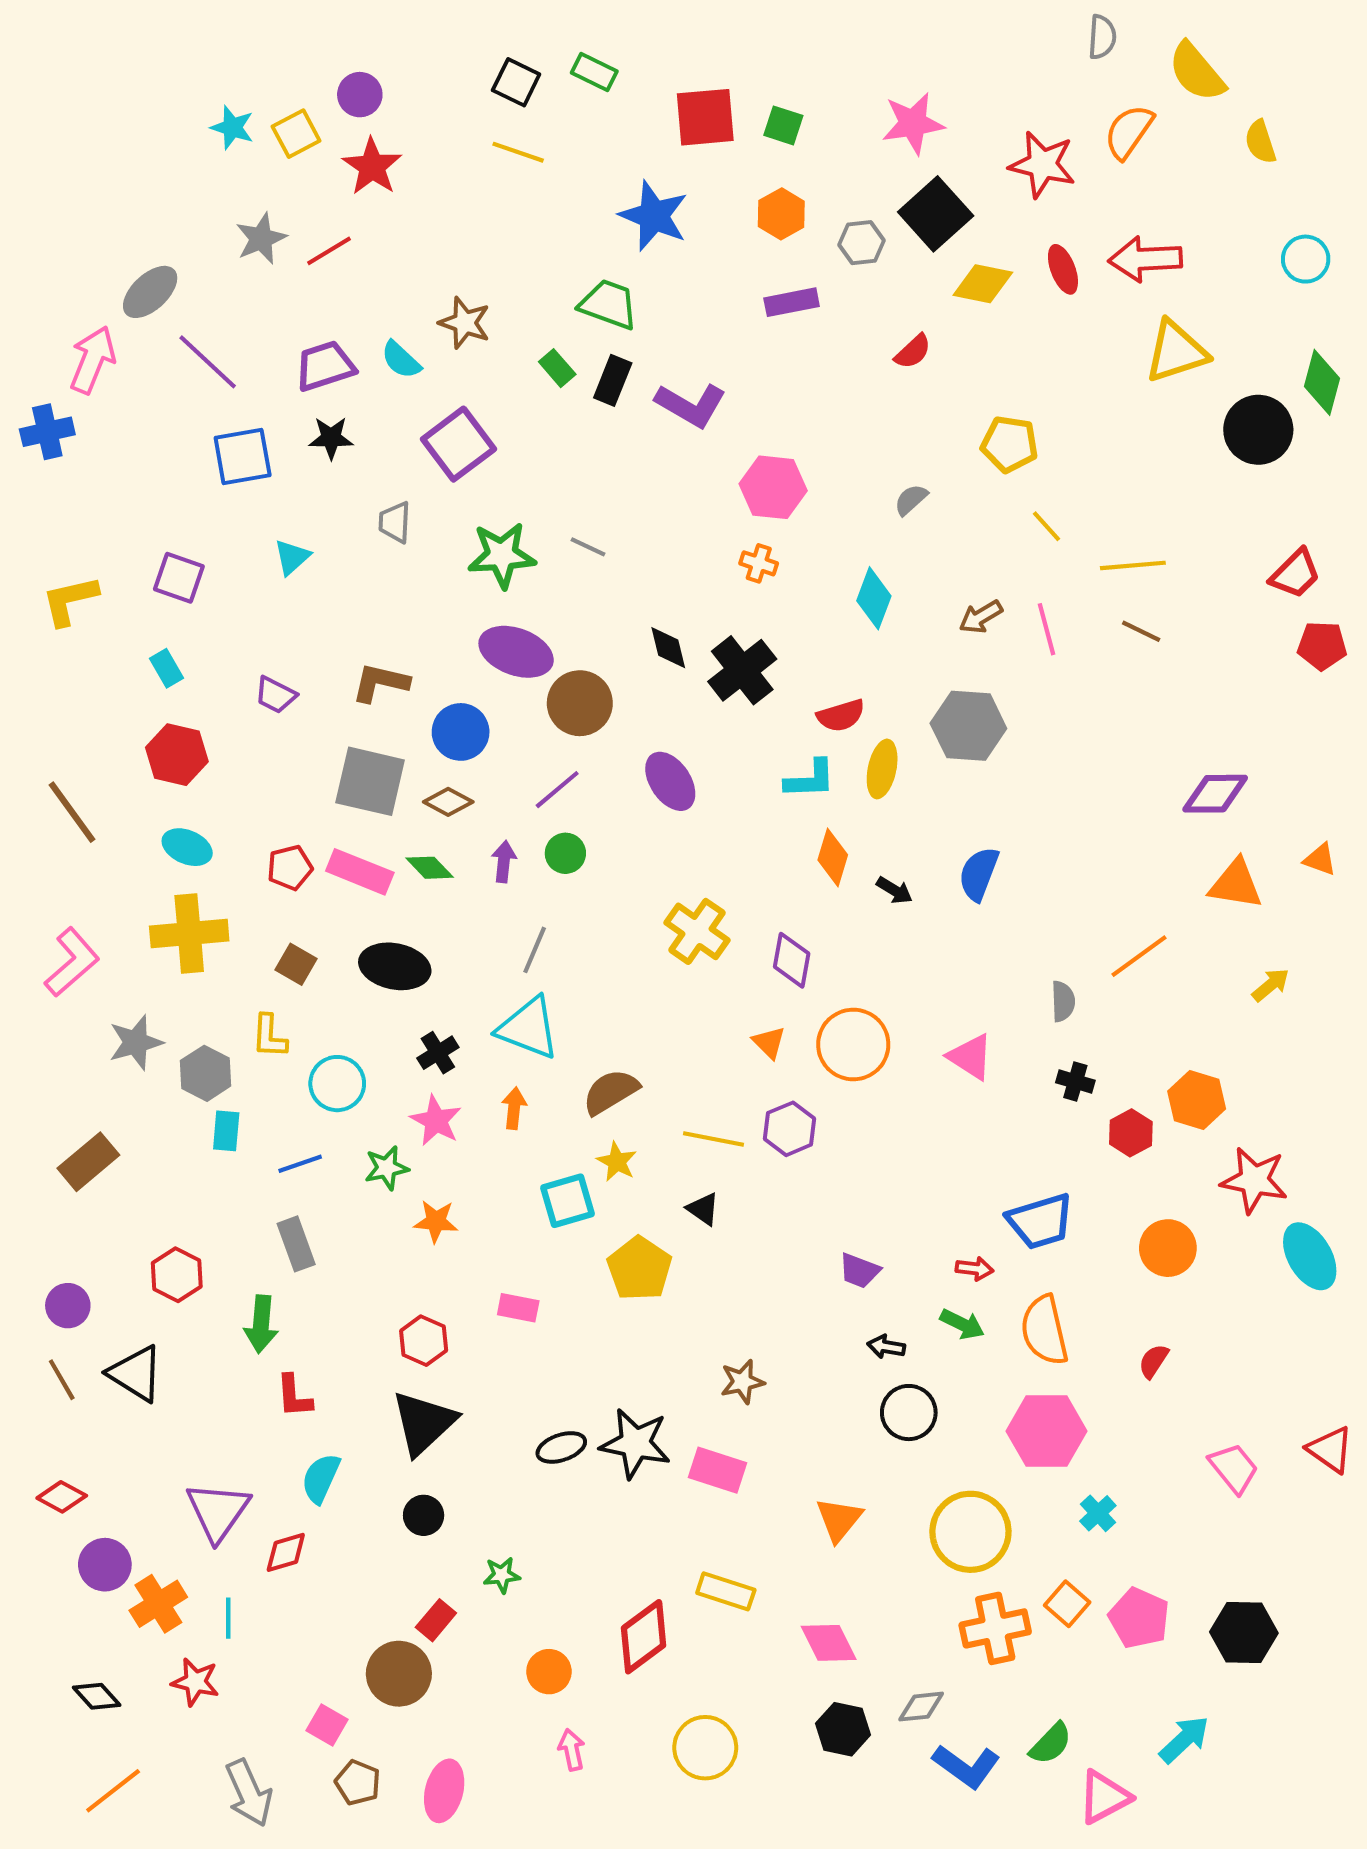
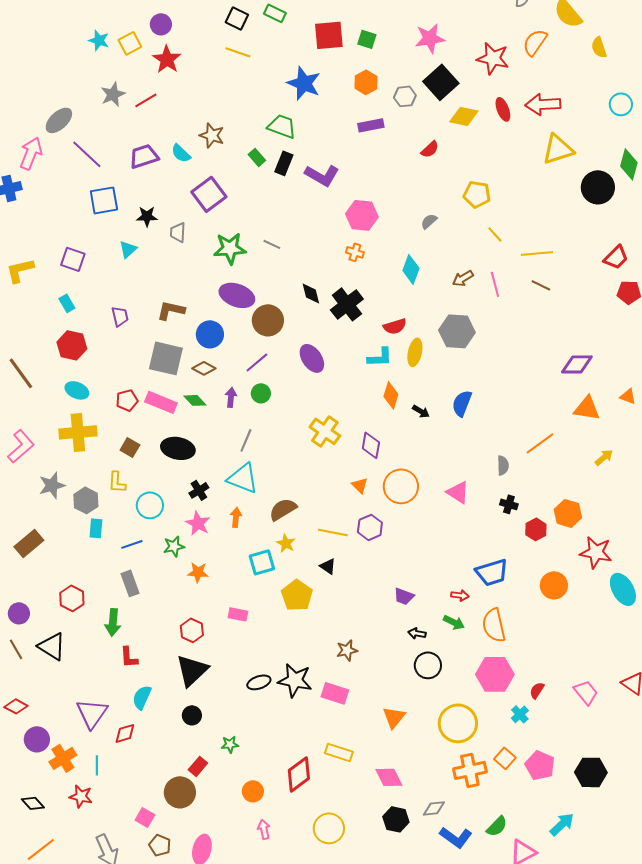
black star: (331, 438) -> (147, 216), moved
purple trapezoid: (276, 695) -> (120, 316), turned -130
red semicircle: (1153, 1361) -> (537, 690), moved

